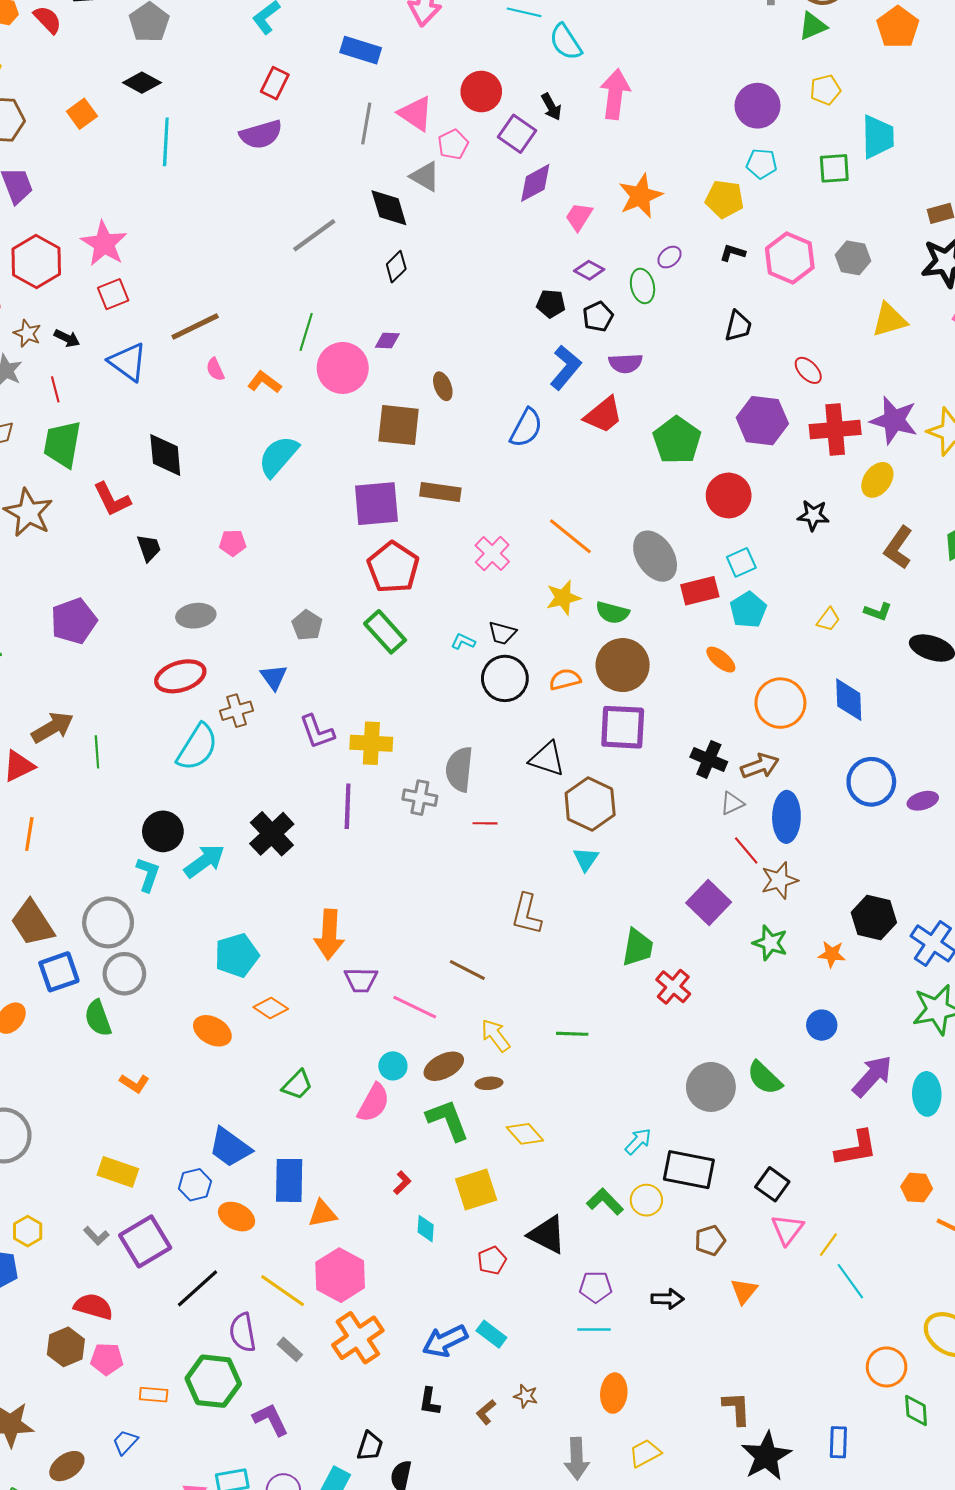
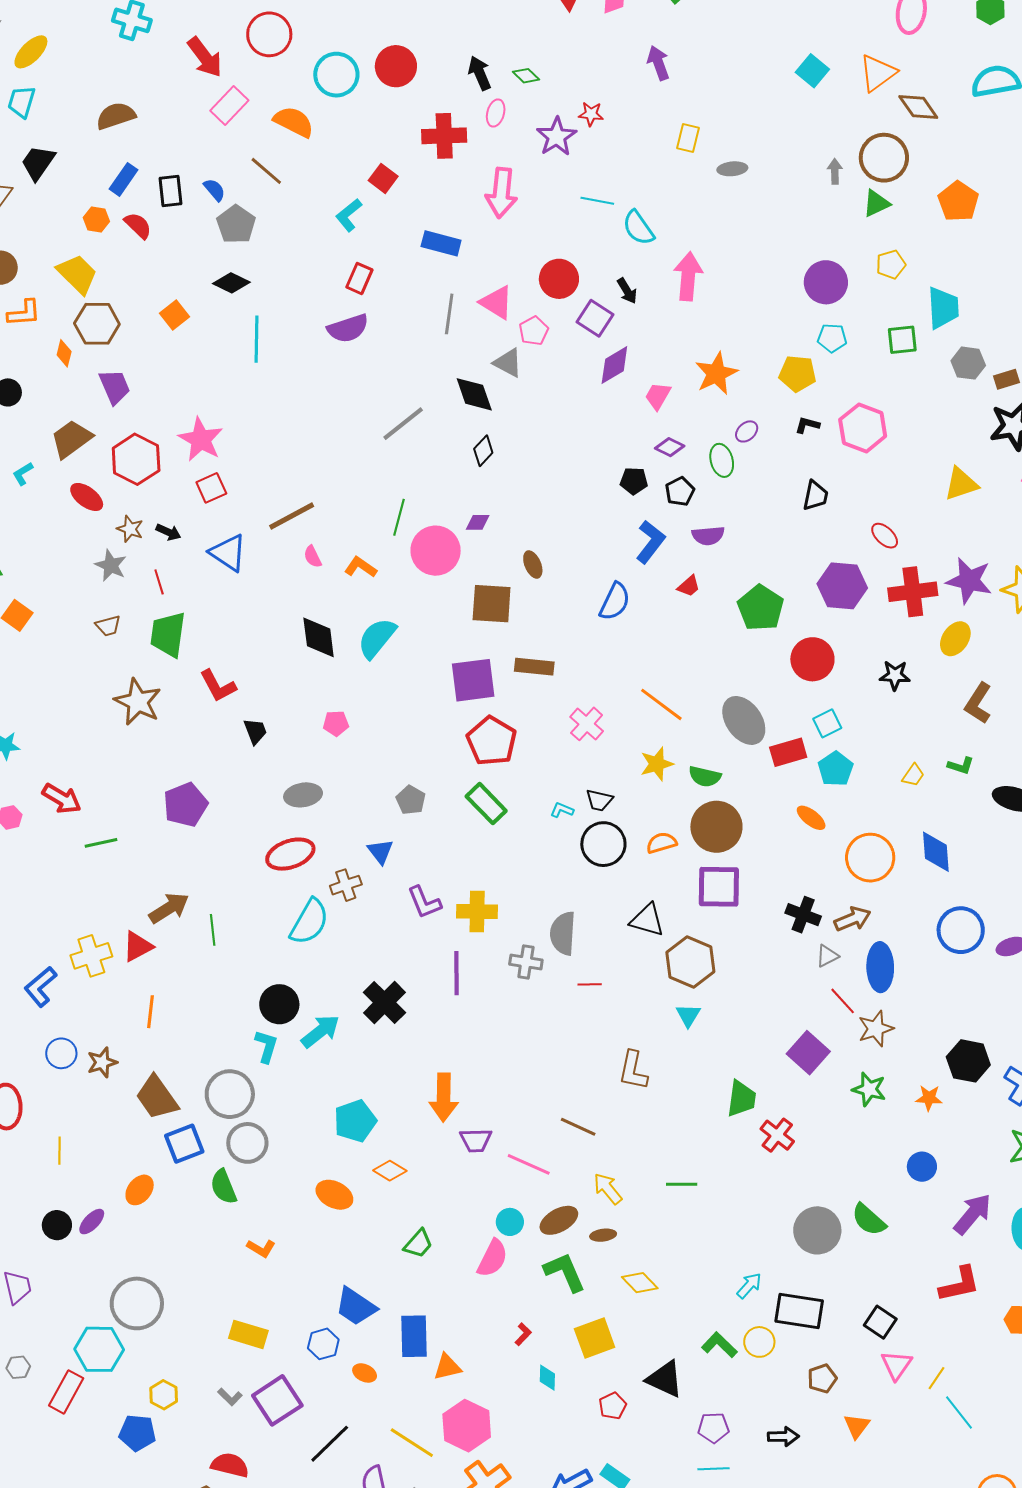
gray hexagon: (853, 258) -> (968, 363), moved
red trapezoid: (603, 415) -> (689, 586), size x0.6
black diamond: (165, 455) -> (319, 637), moved
orange ellipse: (237, 1217) -> (365, 1373), size x0.7

